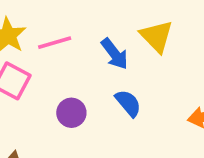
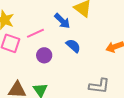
pink line: (55, 43) -> (35, 33), moved

